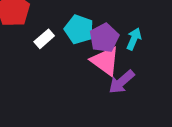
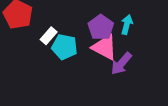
cyan pentagon: (79, 29) -> (65, 47), moved

